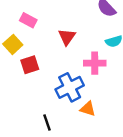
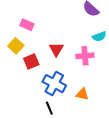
red triangle: (67, 37) -> (56, 49), moved
blue cross: (70, 87) -> (54, 84), moved, turned -30

